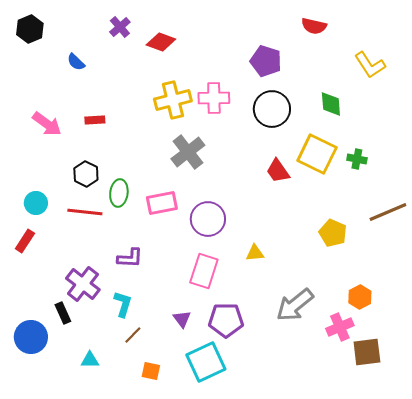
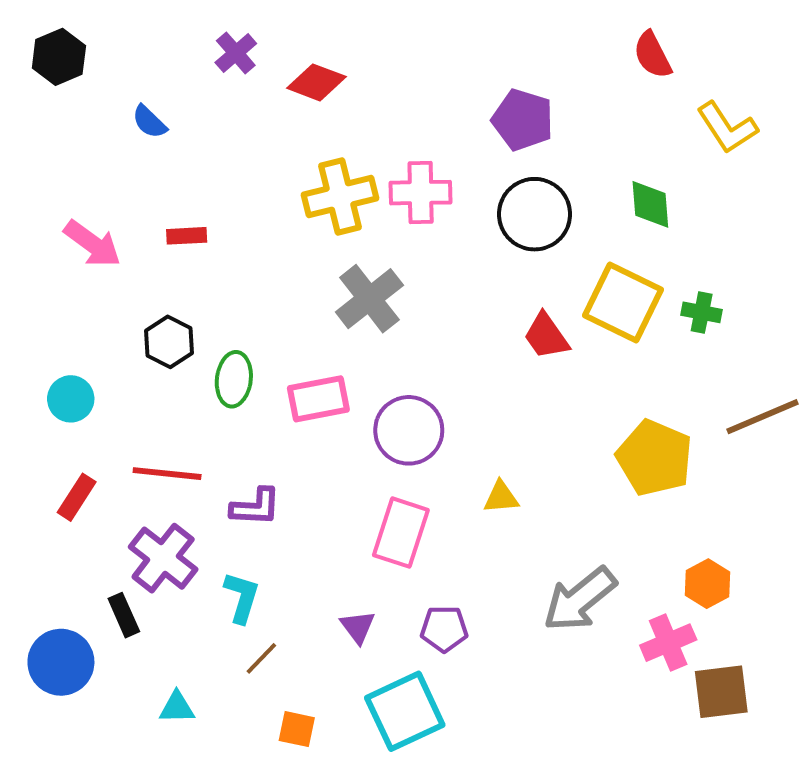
red semicircle: (314, 26) -> (652, 55), moved, turned 50
red line: (85, 212) -> (167, 474), moved
yellow pentagon: (333, 233) -> (654, 458), size x1.4
red rectangle: (25, 241) -> (77, 497), moved
purple pentagon: (226, 320) -> (444, 629), size x0.7

